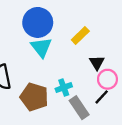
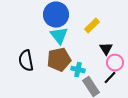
cyan cross: (64, 88) -> (78, 70), turned 32
brown pentagon: (34, 97) -> (59, 60), moved, turned -30

